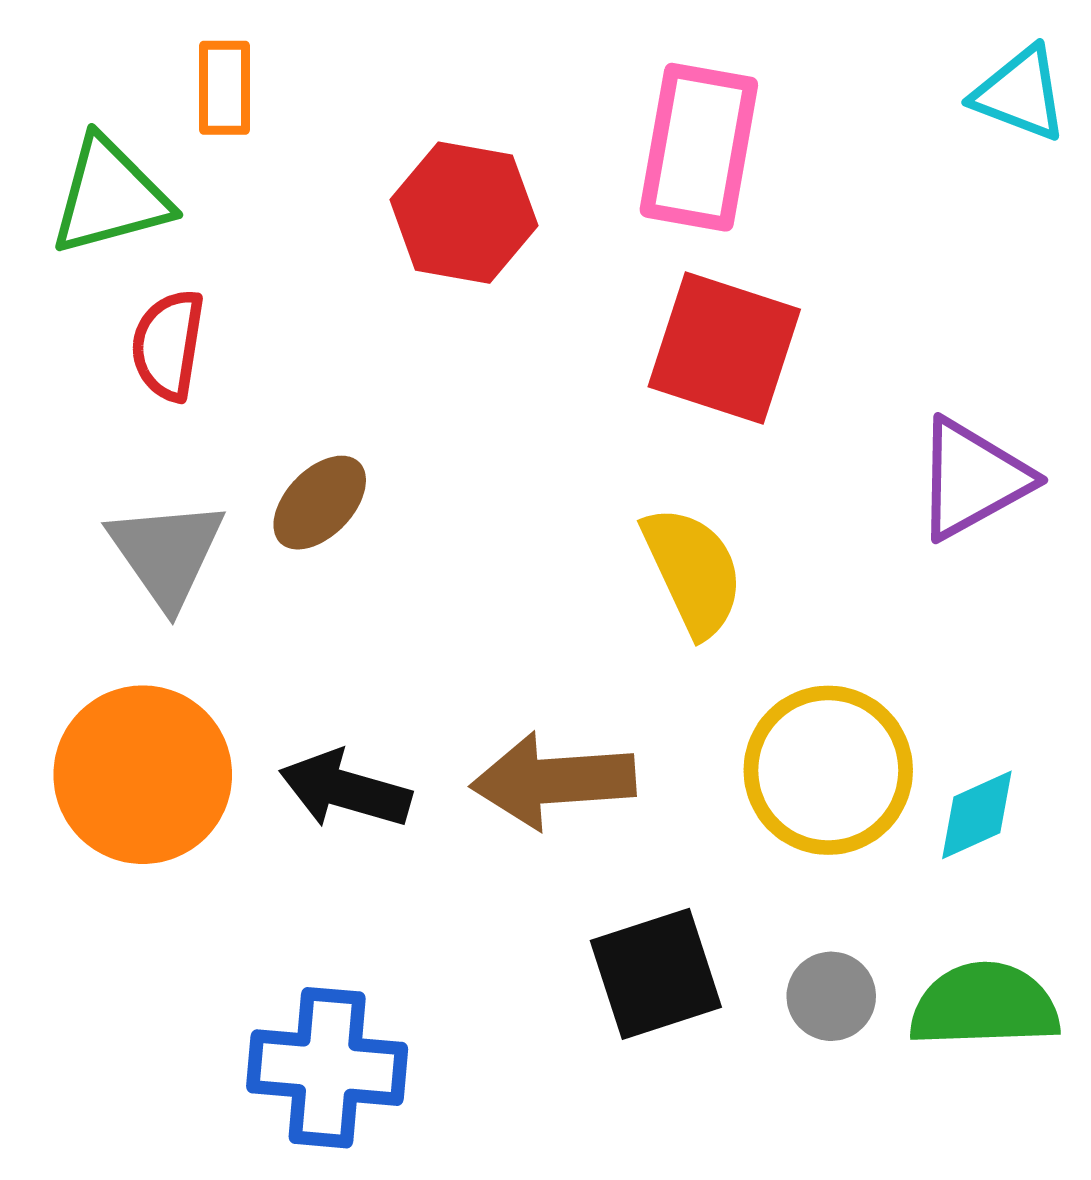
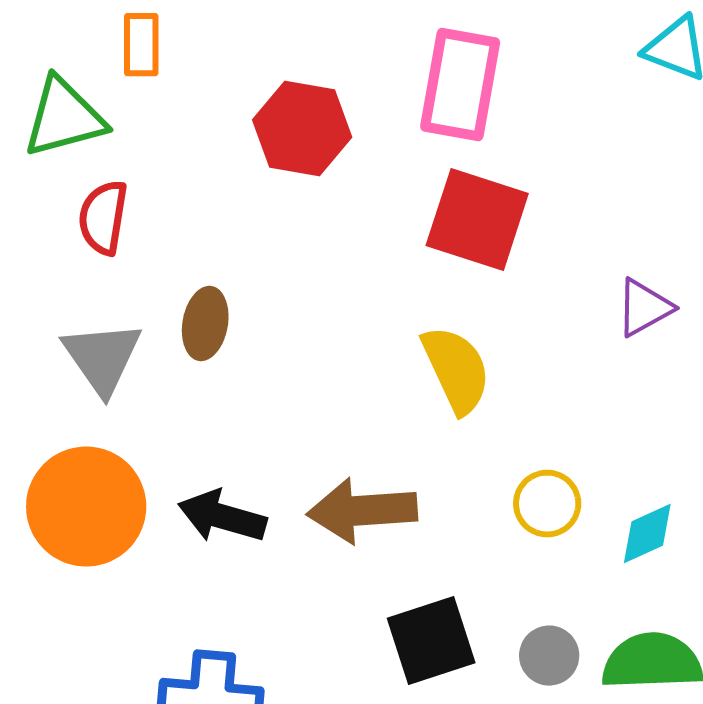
purple triangle: (972, 479) -> (644, 308), size x0.7
brown ellipse: (320, 503) -> (205, 324), turned -34
yellow circle: (828, 770) -> (547, 504), size x0.6

